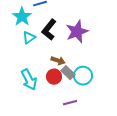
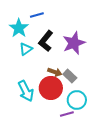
gray rectangle: (68, 73) -> (70, 76), moved
cyan circle: (83, 76) -> (77, 100), moved
red circle: (54, 77) -> (51, 88), size x1.5

